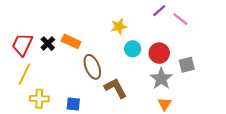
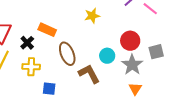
black cross: (48, 44) -> (27, 43), moved
cyan circle: (133, 49) -> (107, 56), moved
yellow cross: (39, 99) -> (31, 67), moved

